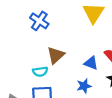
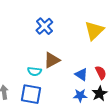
blue star: (84, 86) -> (80, 95), moved

